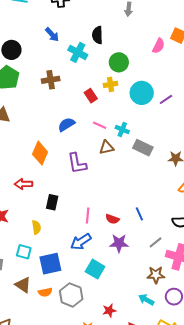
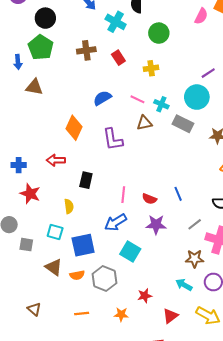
yellow cross: (111, 84) -> (151, 68), moved
cyan circle: (142, 93) -> (197, 97), moved
red rectangle: (91, 96) -> (118, 58), moved

